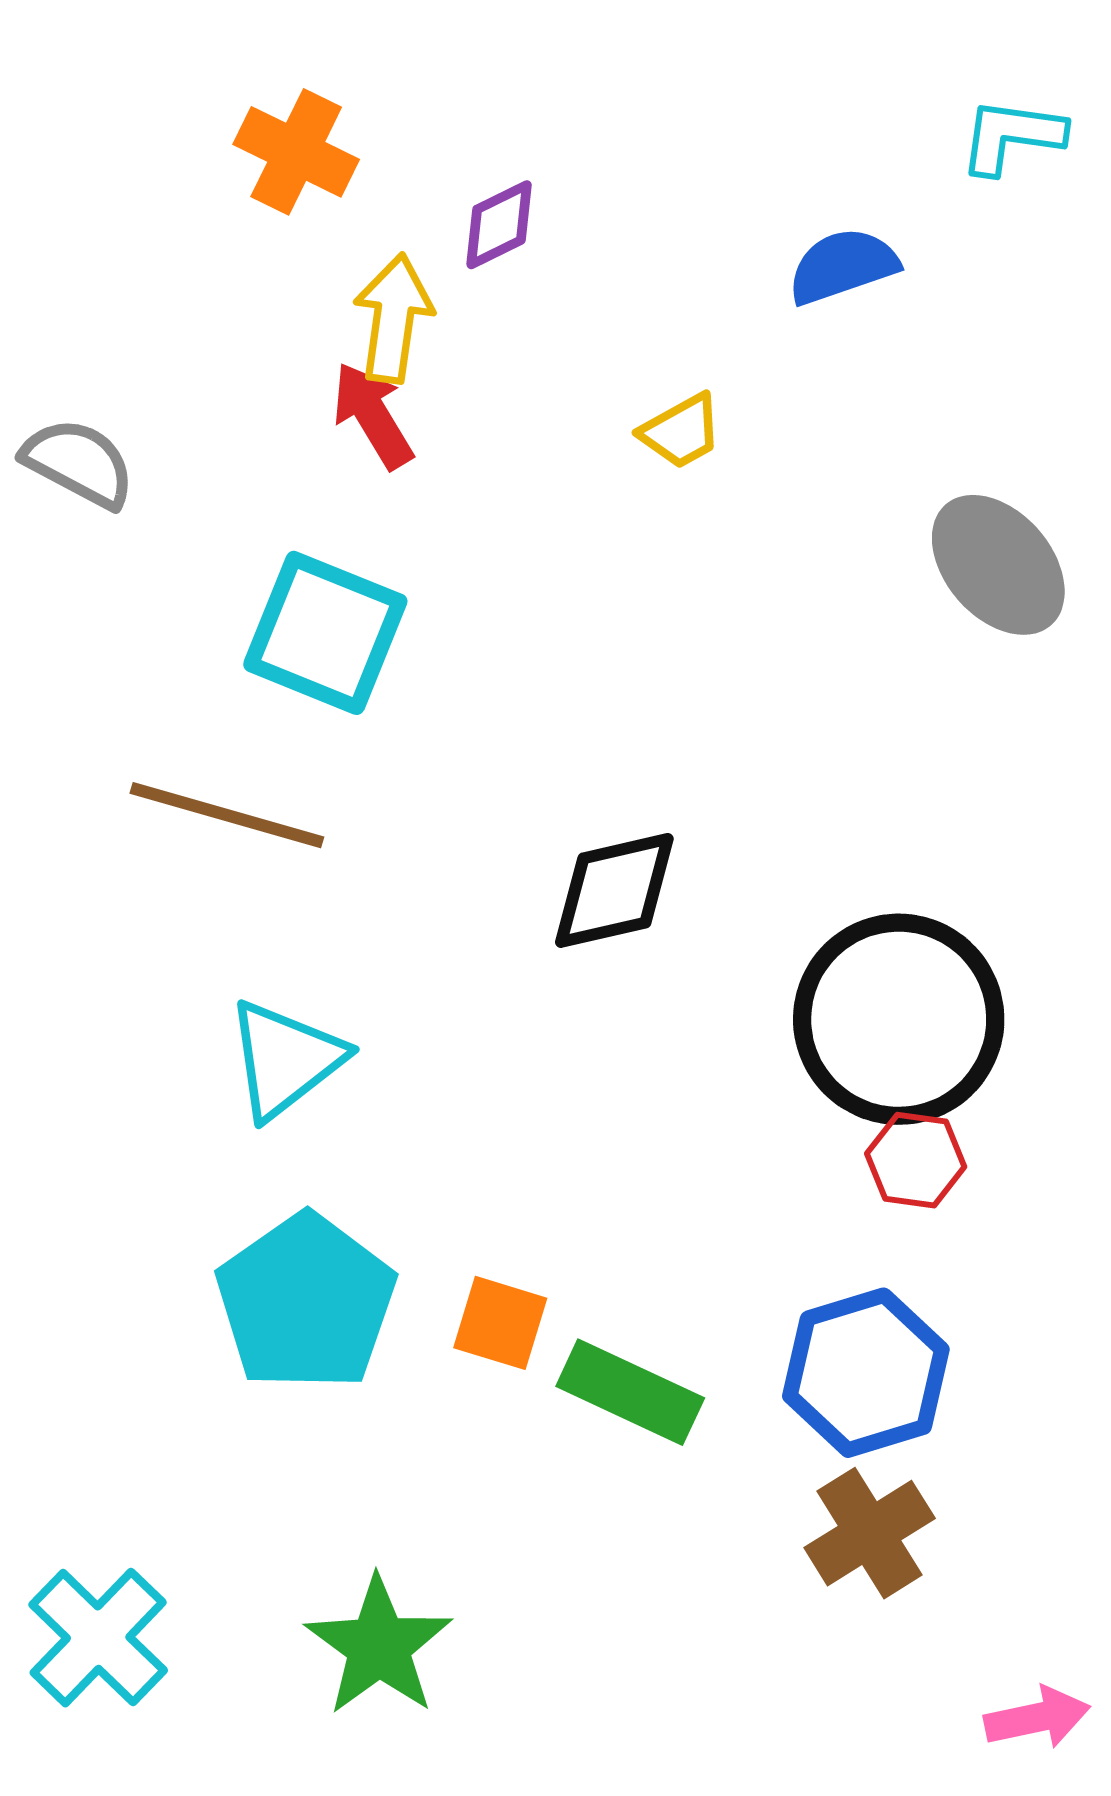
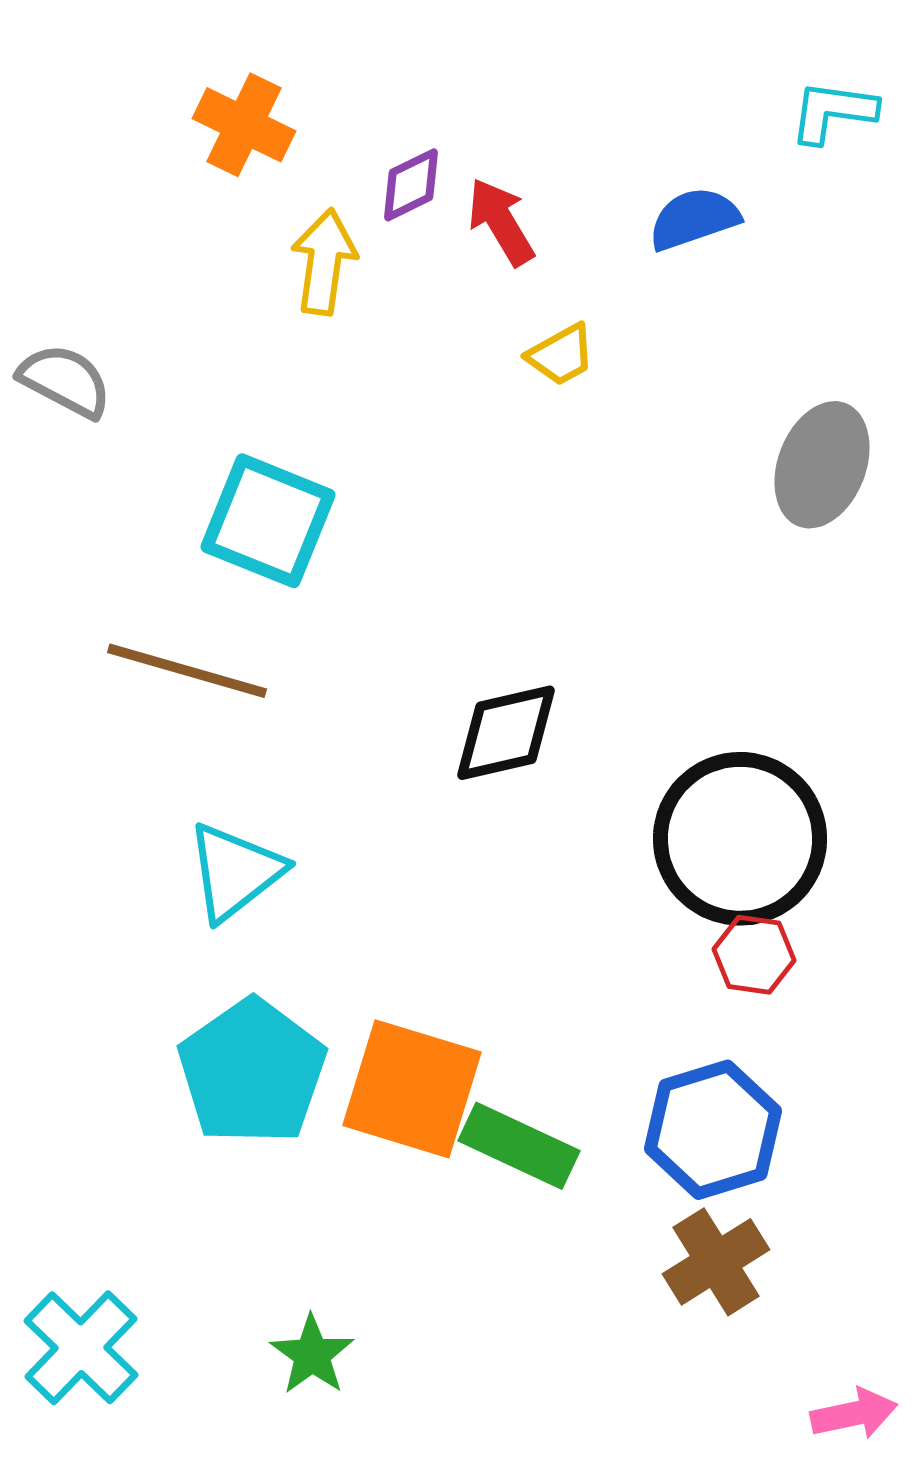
red arrow: (373, 415) -> (501, 222), moved
gray ellipse: (998, 565) -> (822, 465), turned 62
orange square: (500, 1323) -> (412, 1089), size x1.8
green star: (379, 1646) -> (312, 1355), size x0.7

